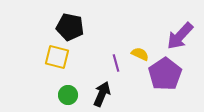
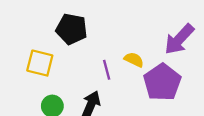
black pentagon: (70, 27) -> (72, 29), moved

